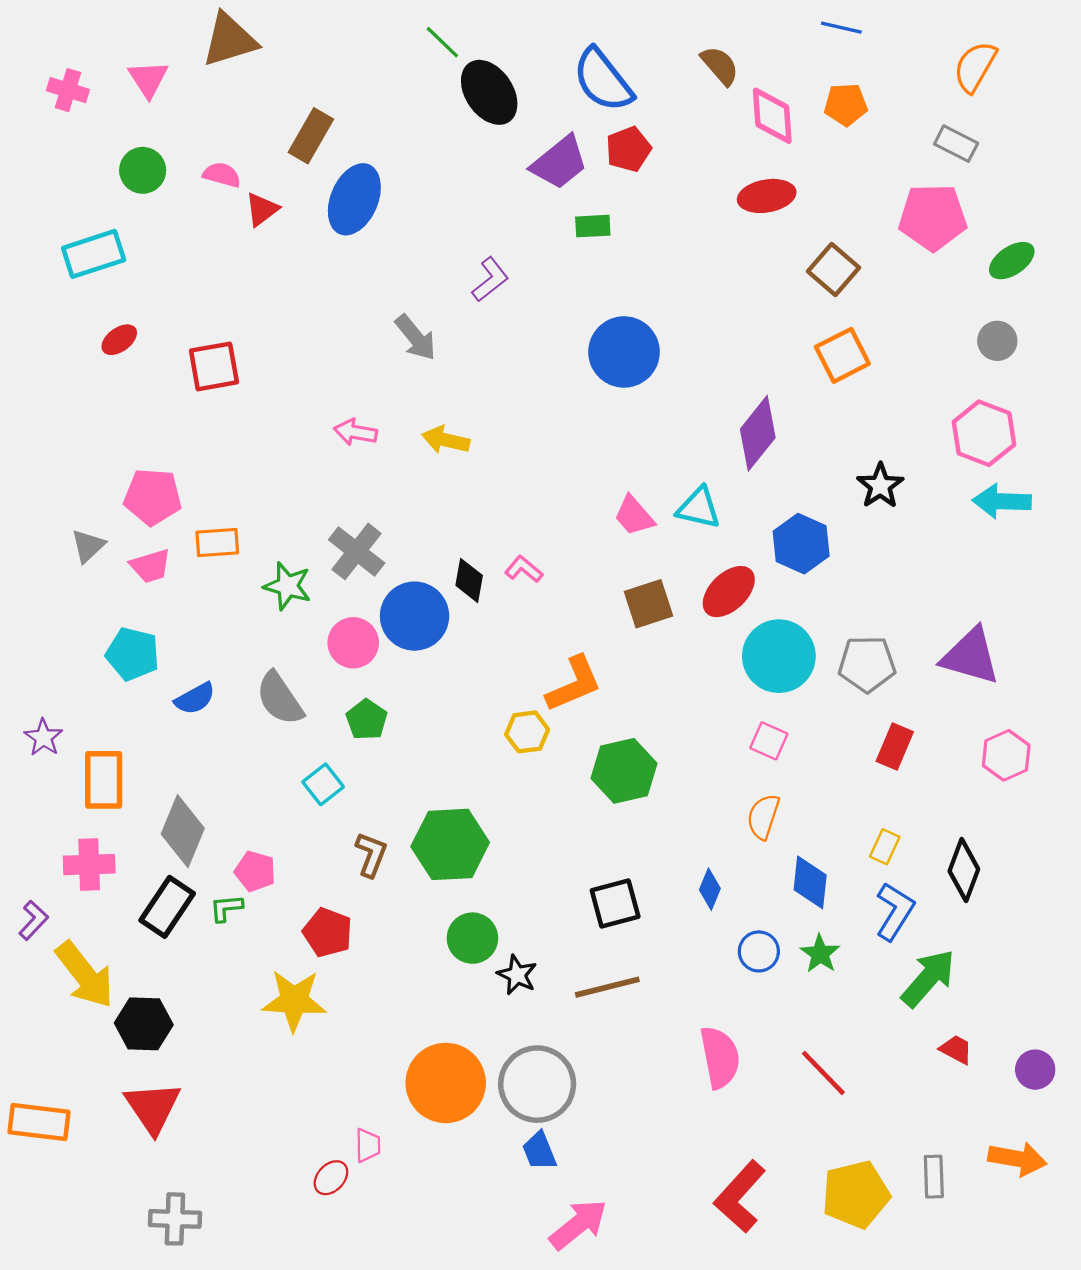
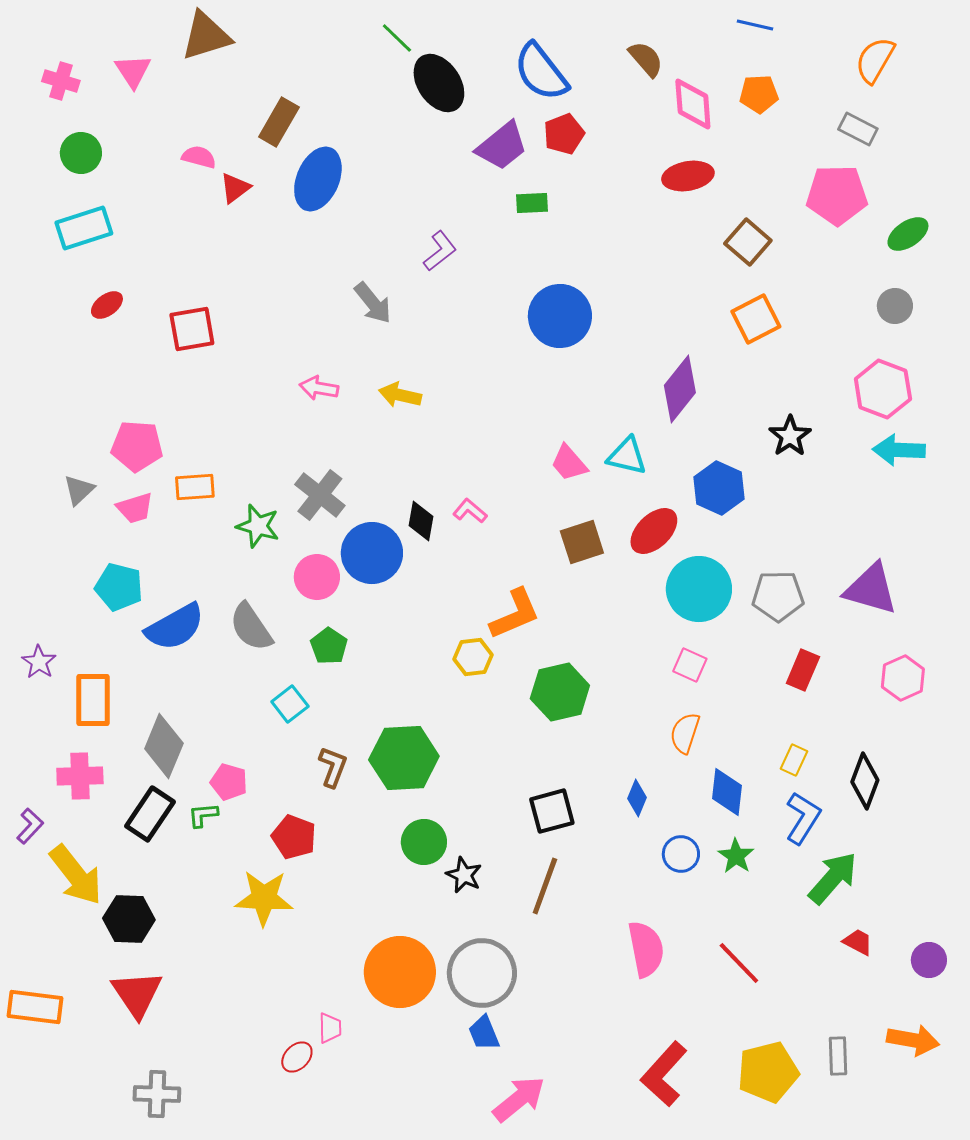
green circle: (143, 170) -> (81, 153), moved
blue semicircle: (195, 699) -> (175, 627), size x1.6
brown line: (607, 987) -> (545, 886), turned -56

